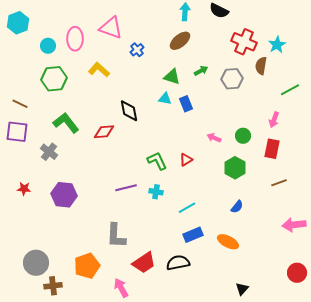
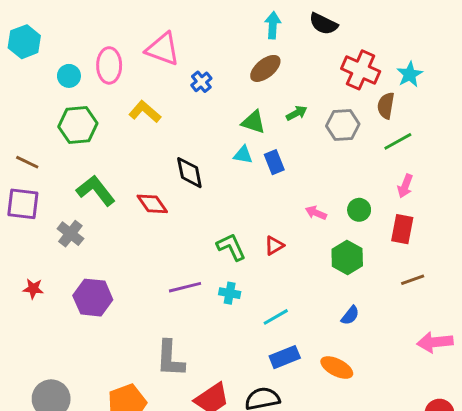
green line: (290, 90) -> (398, 141), moved
red diamond: (104, 132) -> (152, 204), turned 60

